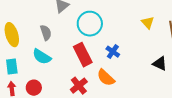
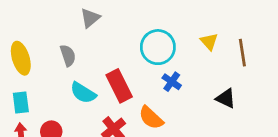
cyan circle: (90, 24) -> (158, 47), moved
blue cross: (113, 52) -> (172, 82), moved
cyan semicircle: (42, 57) -> (83, 93), moved

